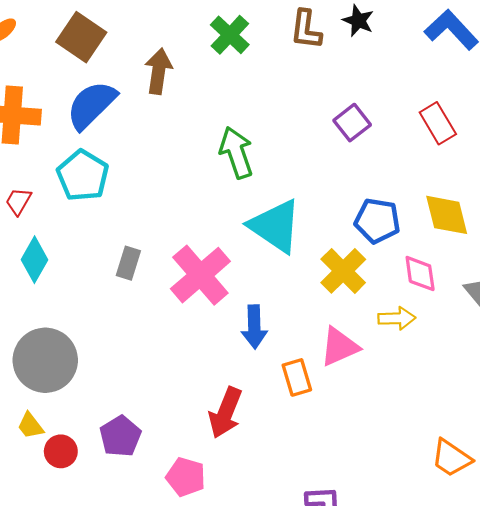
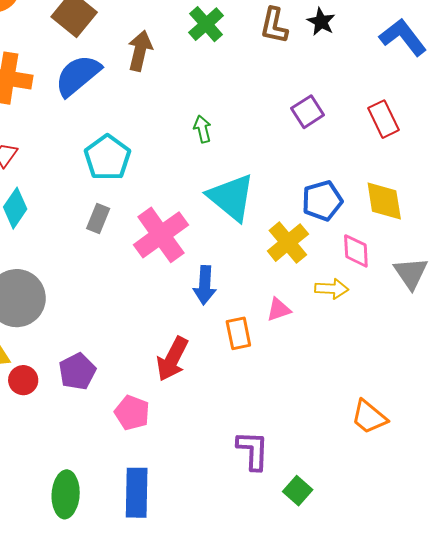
green arrow: (236, 153) -> (203, 129), size x0.6
cyan pentagon: (83, 176) -> (107, 158), moved
blue pentagon: (377, 221) -> (322, 201), turned -30
pink triangle: (339, 347) -> (279, 309), size x0.7

